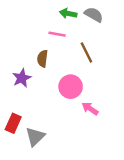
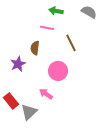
gray semicircle: (94, 15) -> (89, 12), moved
pink arrow: (90, 109) -> (46, 94), moved
red rectangle: (13, 123) -> (11, 101), turned -63

